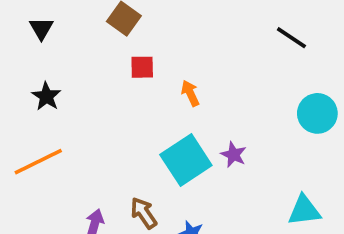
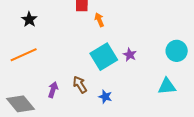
orange arrow: (190, 93) -> (99, 20), moved
cyan circle: (317, 113) -> (177, 51), moved

